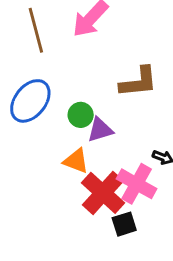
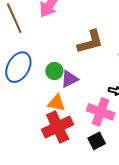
red cross: (103, 193) -> (58, 127), moved, turned 32

